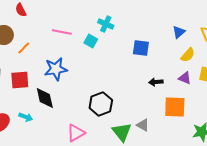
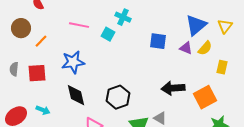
blue triangle: (179, 32) -> (196, 25), size x1.6
purple triangle: (185, 78) -> (186, 48), moved
black arrow: (156, 82) -> (173, 88), moved, size x1.6
black diamond: (45, 98) -> (76, 95), moved
orange square: (175, 107) -> (205, 97), moved, turned -30

